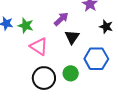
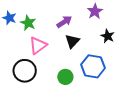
pink triangle: (39, 46) -> (38, 45), turned 42
black circle: (44, 78) -> (25, 71), moved

